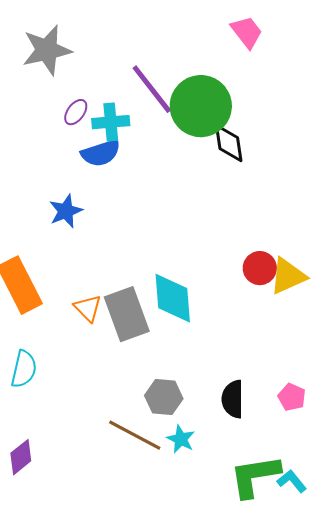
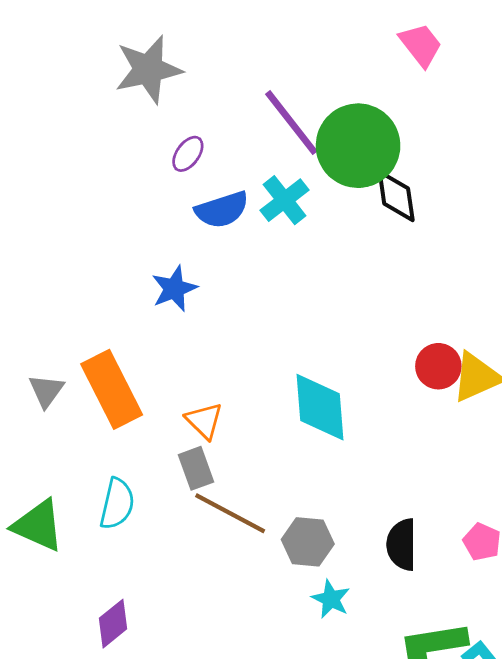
cyan cross: (111, 122) -> (285, 200), moved, turned -33
gray rectangle: (127, 314) -> (196, 468), moved, size x0.6
brown line: (135, 435) -> (230, 513), moved

